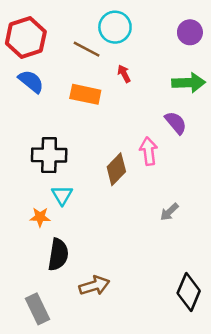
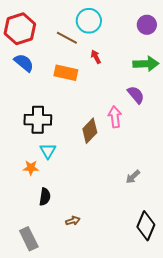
gray arrow: (169, 212) -> (133, 177), moved
black semicircle: (58, 255) -> (45, 197), size x0.7
brown arrow: (94, 286) -> (73, 221), size x0.6

